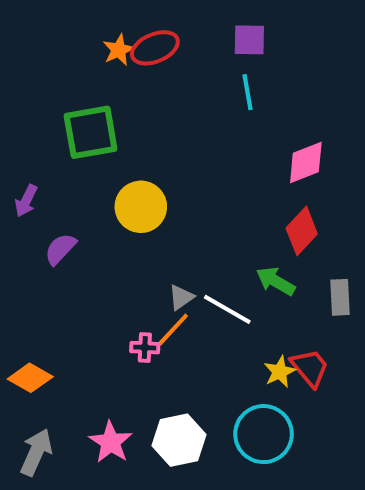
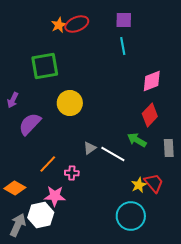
purple semicircle: (60, 249) -> (30, 124), size x1.4
orange line: (173, 329) -> (48, 164), moved
white hexagon: (179, 440) -> (41, 215), moved
pink star: (111, 442) -> (55, 196), moved, turned -30

